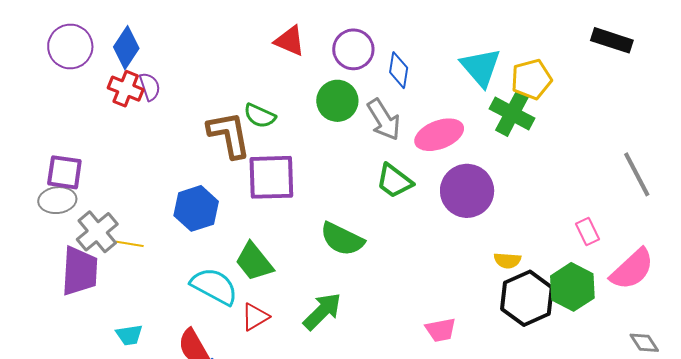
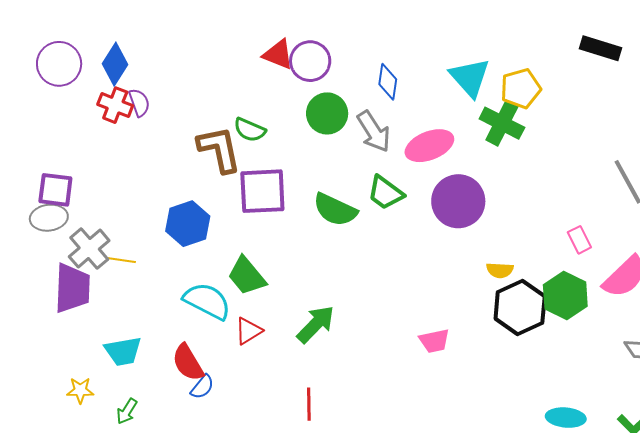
purple circle: (353, 49) -> (310, 61), moved
green semicircle: (342, 239) -> (335, 210), moved
cyan trapezoid: (129, 335) -> (123, 351), size x1.4

